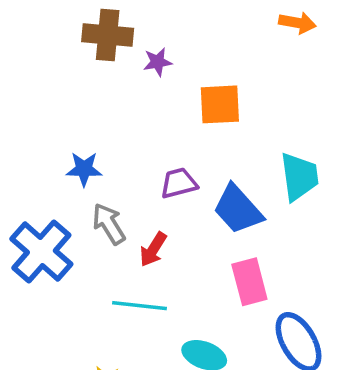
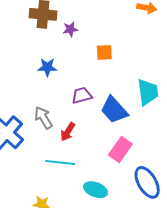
orange square: (220, 104) -> (104, 52), size x0.7
blue star: (84, 169) -> (47, 67), moved
pink rectangle: (249, 282) -> (120, 149), turned 50

